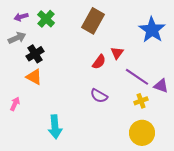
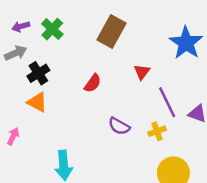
red semicircle: (99, 62) -> (93, 83), moved
purple line: (137, 77) -> (167, 102), turned 30
yellow cross: (141, 101) -> (157, 131), moved

